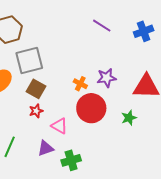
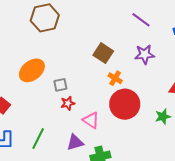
gray square: (29, 61) -> (60, 85), moved, size x0.5
purple star: (107, 78) -> (145, 54), moved
brown square: (36, 89) -> (103, 53), moved

